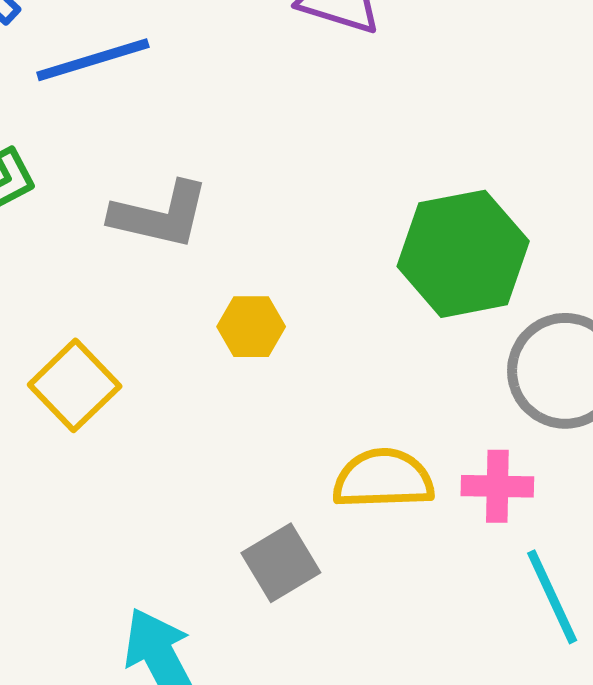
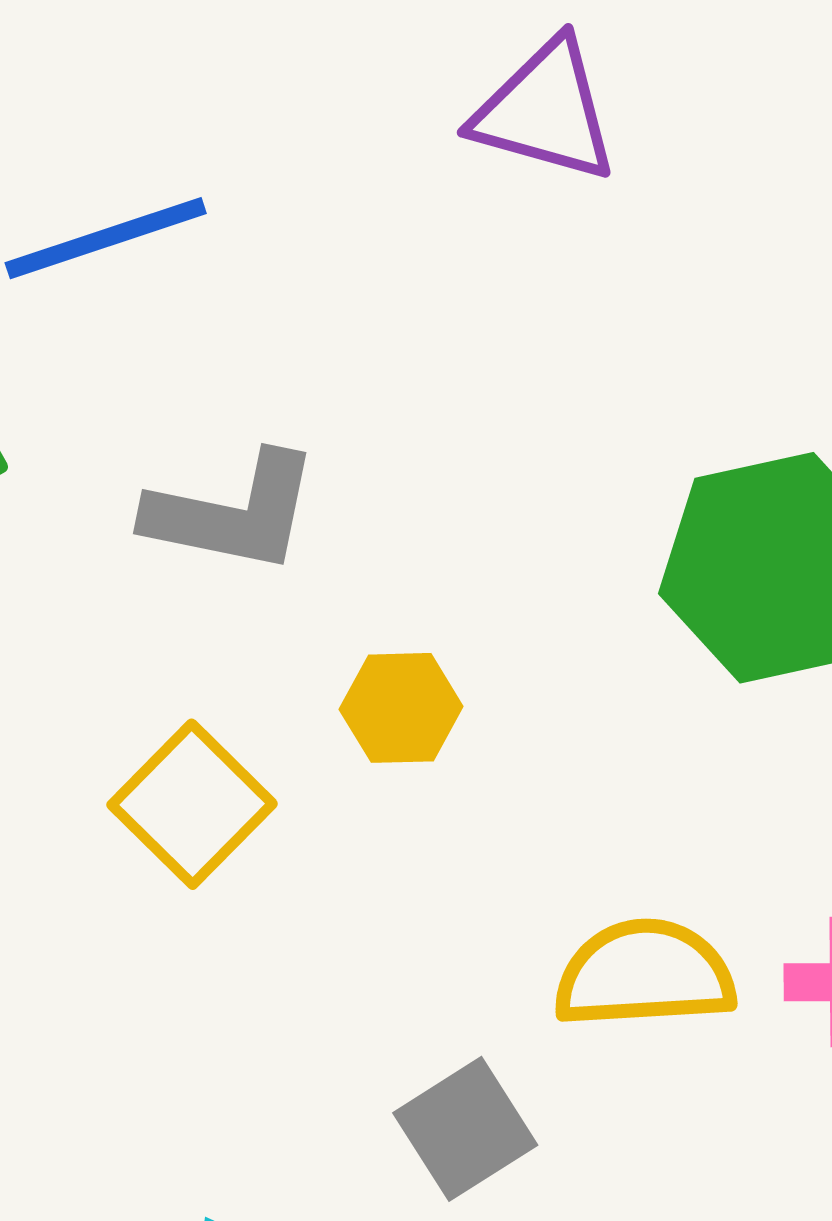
yellow square: (75, 385) -> (192, 804), moved

